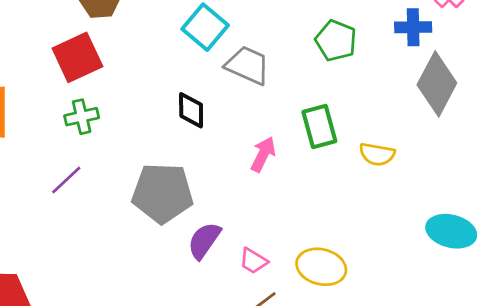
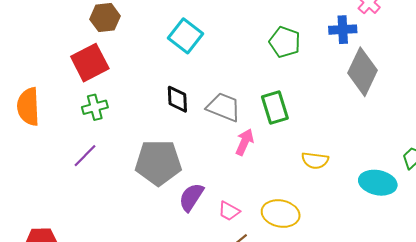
gray trapezoid: (248, 65) -> (224, 107), moved
pink arrow: (263, 154) -> (245, 142), moved
yellow semicircle: (377, 154) -> (315, 160), moved

